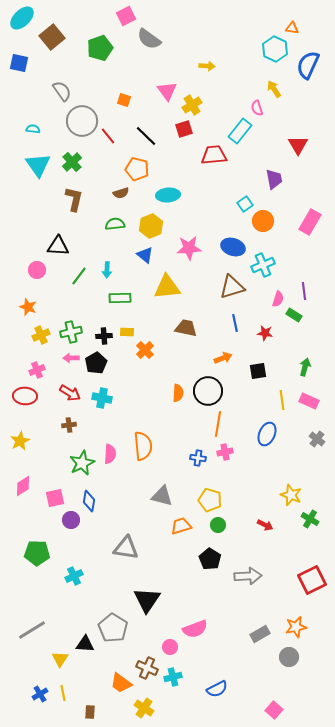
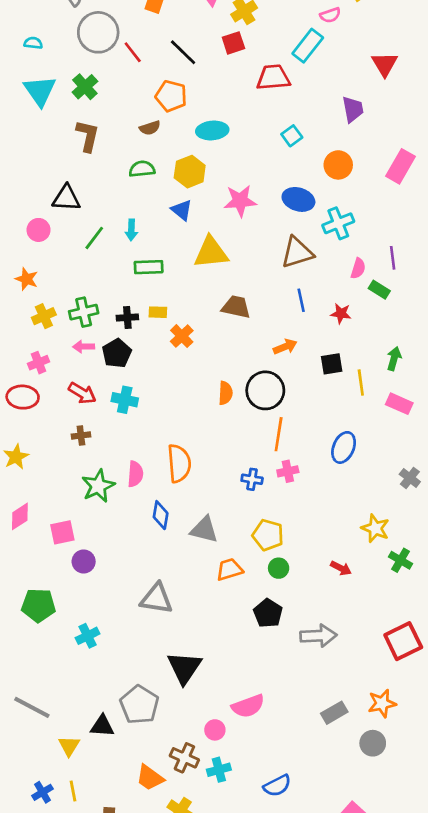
pink semicircle: (257, 108) -> (330, 15), turned -91
cyan square: (245, 204) -> (292, 136), moved
yellow line: (282, 400) -> (361, 382), moved
gray cross: (317, 439) -> (410, 478), moved
blue diamond: (89, 501) -> (161, 515), moved
gray line: (32, 630) -> (32, 707), turned 60

